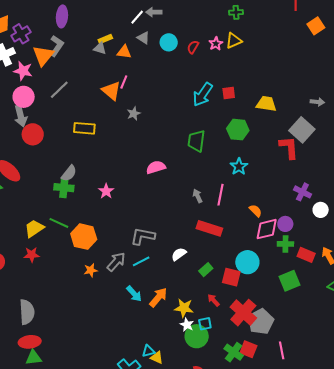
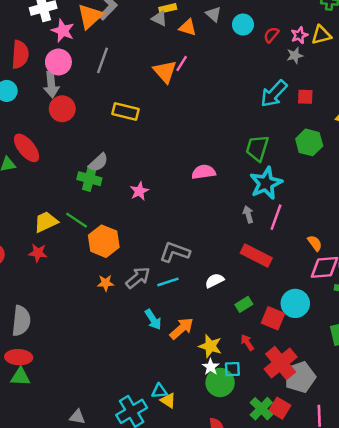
gray line: (59, 90) -> (103, 60), turned -35
gray star: (134, 113) -> (295, 55), moved
cyan star: (239, 167) -> (266, 183), moved, size x1.5

